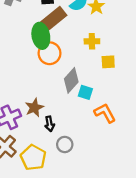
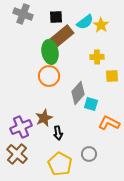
orange circle: (50, 53) -> (49, 76), moved
orange L-shape: (105, 113) -> (109, 123), turned -35
gray circle: (65, 144) -> (89, 154), moved
yellow pentagon: (33, 158) -> (60, 164), moved

